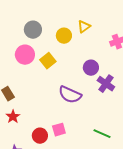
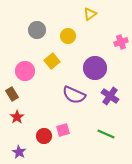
yellow triangle: (84, 27) -> (90, 14), moved
pink circle: (25, 55) -> (25, 71), moved
purple circle: (91, 68) -> (95, 68), size x1.5
purple cross: (106, 84) -> (110, 96), moved

